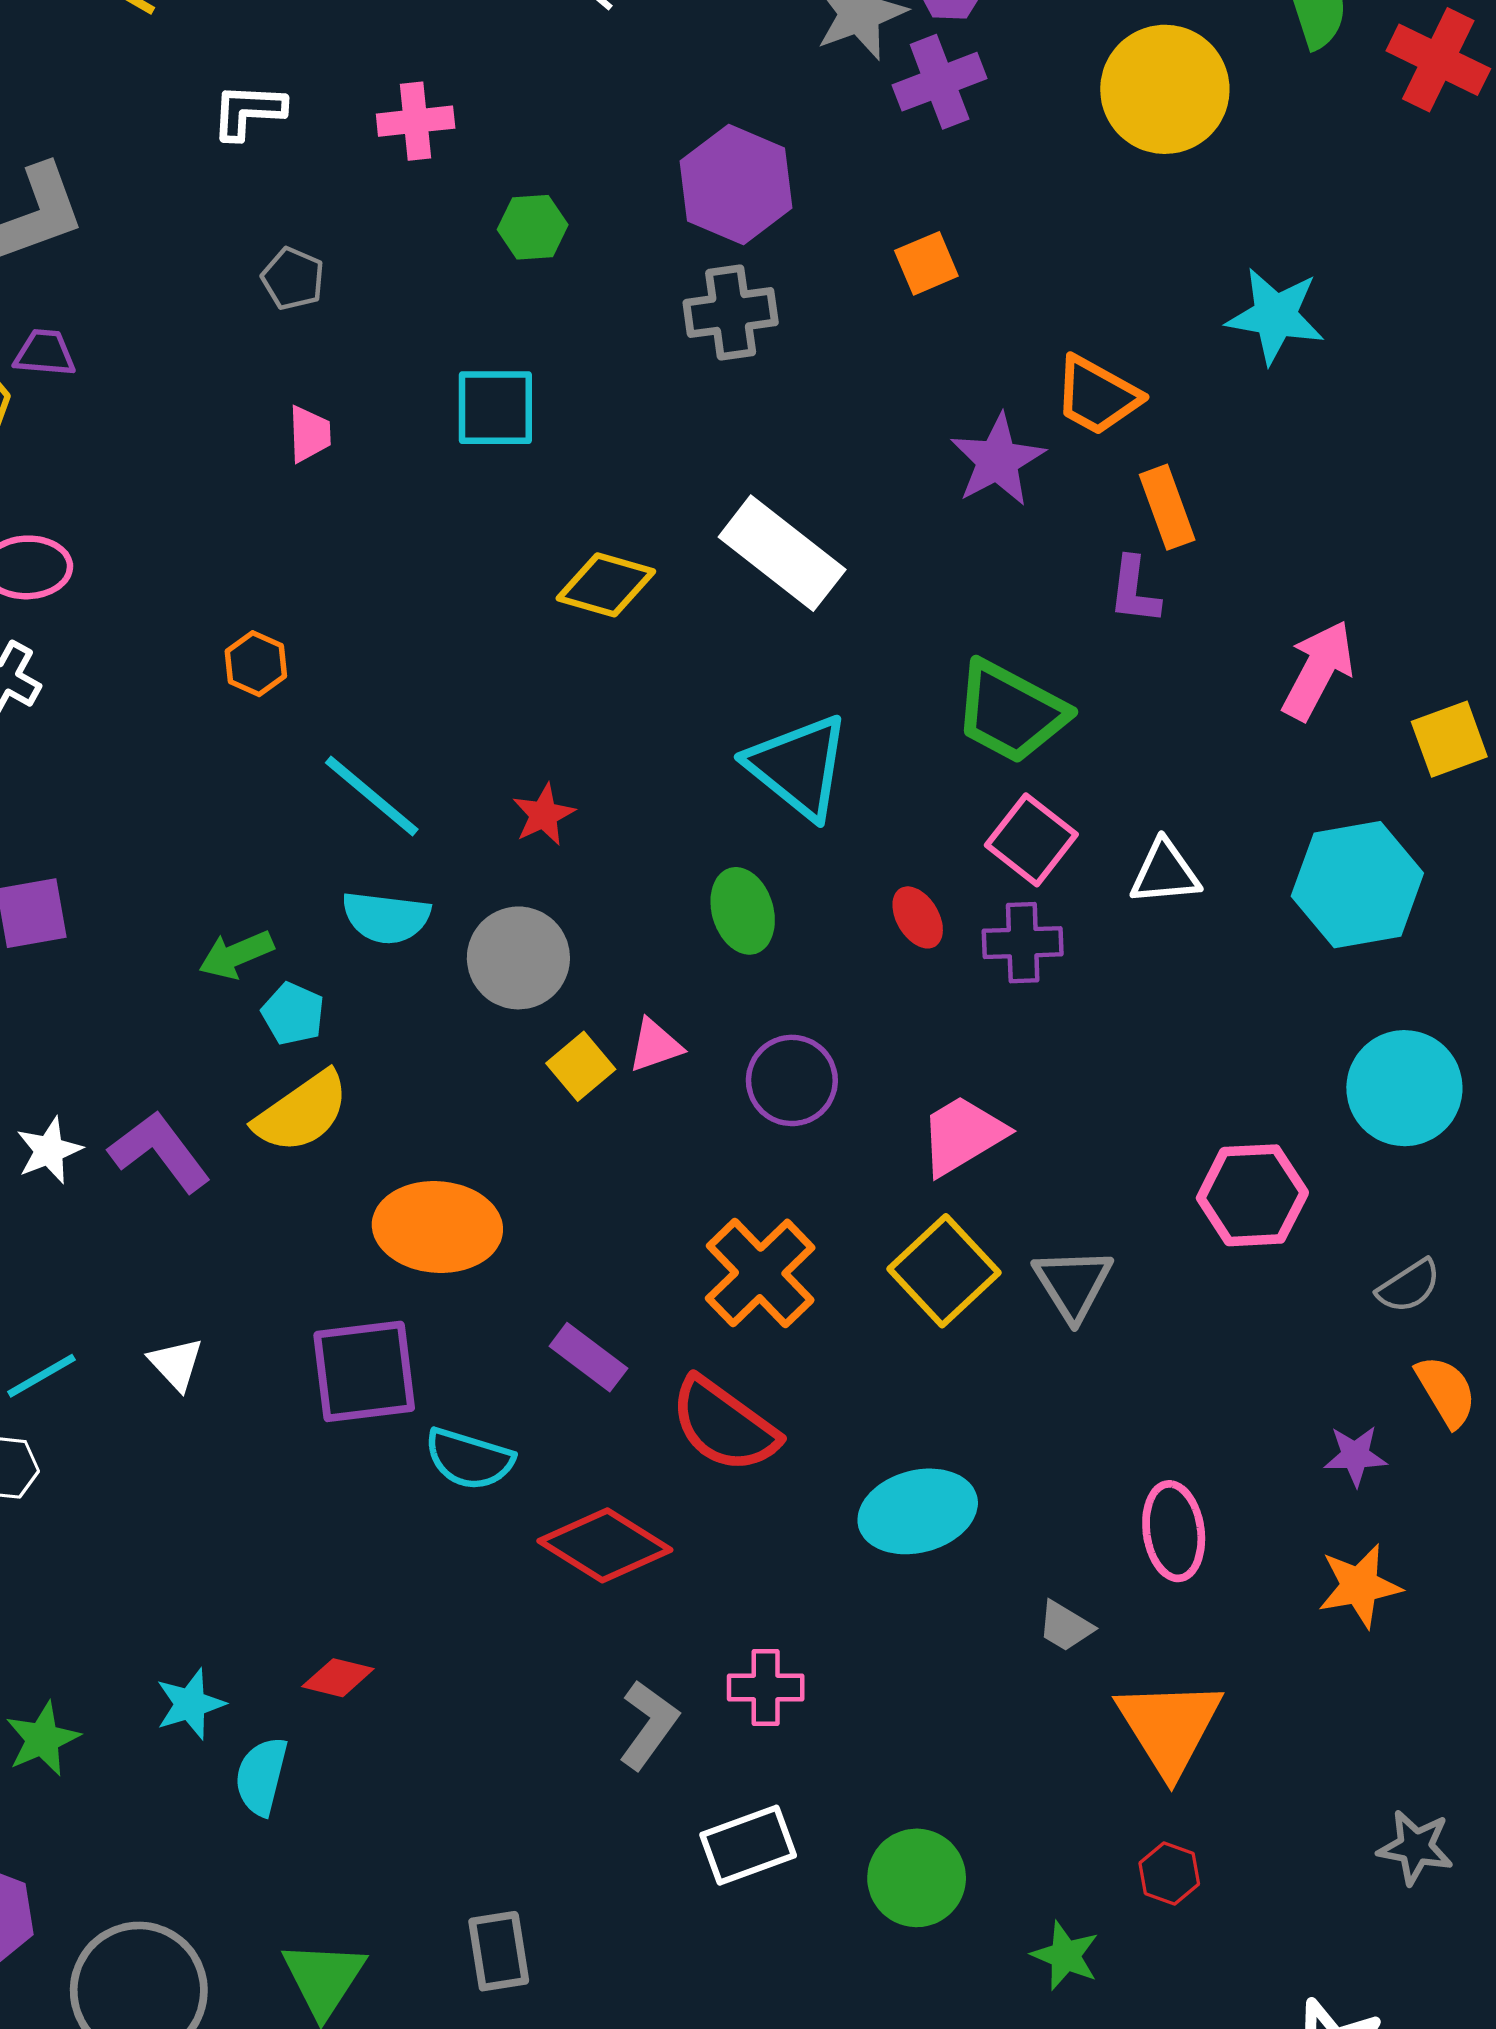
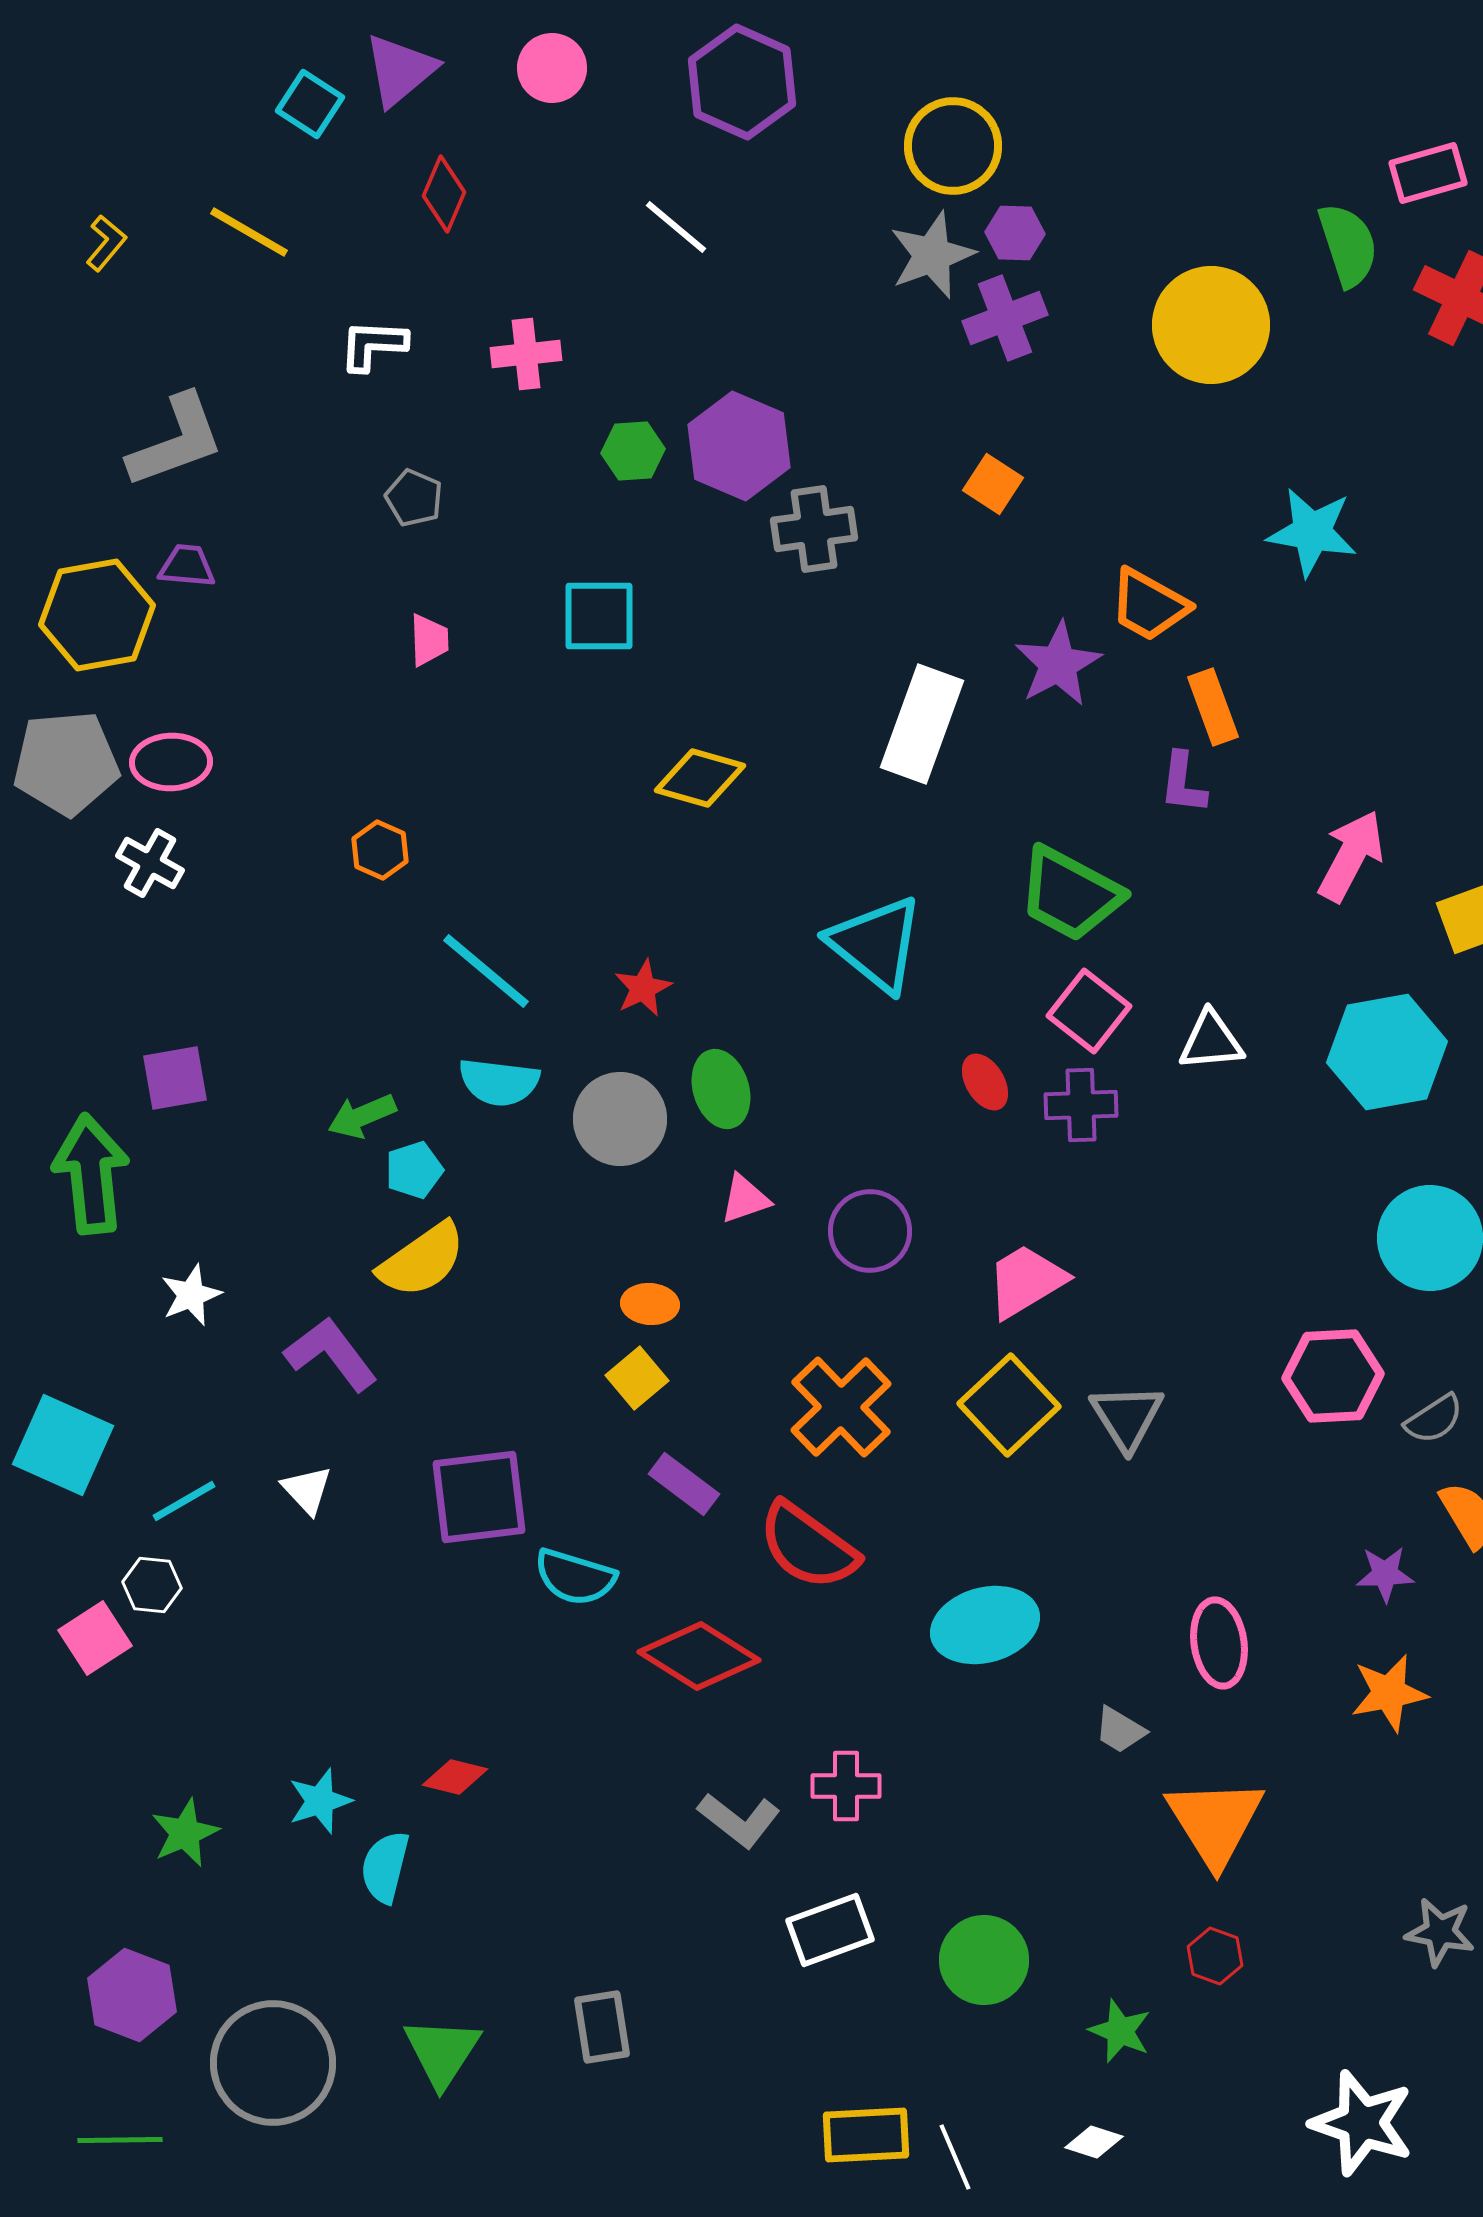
purple hexagon: (736, 185) -> (739, 446), moved
orange square: (926, 263) -> (993, 484), turned -34
white rectangle: (782, 553) -> (922, 724), moved, turned 72
green ellipse: (743, 911) -> (721, 1089), moved
cyan pentagon: (293, 1014) -> (414, 1170), turned 30
yellow square: (581, 1066) -> (637, 1378), moved
purple L-shape: (160, 1152) -> (331, 1354), moved
pink hexagon: (1252, 1195) -> (1333, 1376), moved
orange ellipse: (437, 1227) -> (650, 1304), moved, size x0.5
gray L-shape: (649, 1725) -> (739, 1820), turned 92

